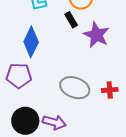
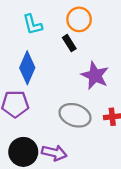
purple star: (96, 35) -> (95, 76), moved

